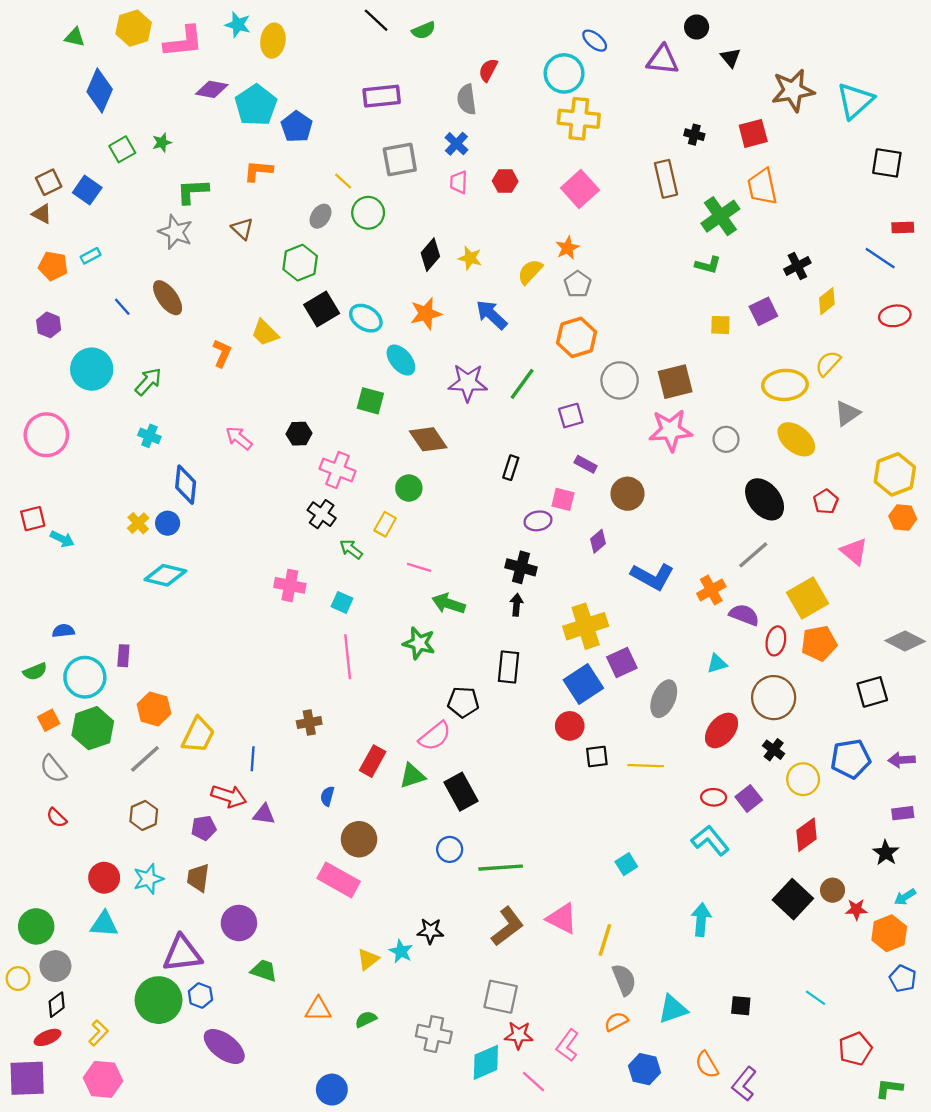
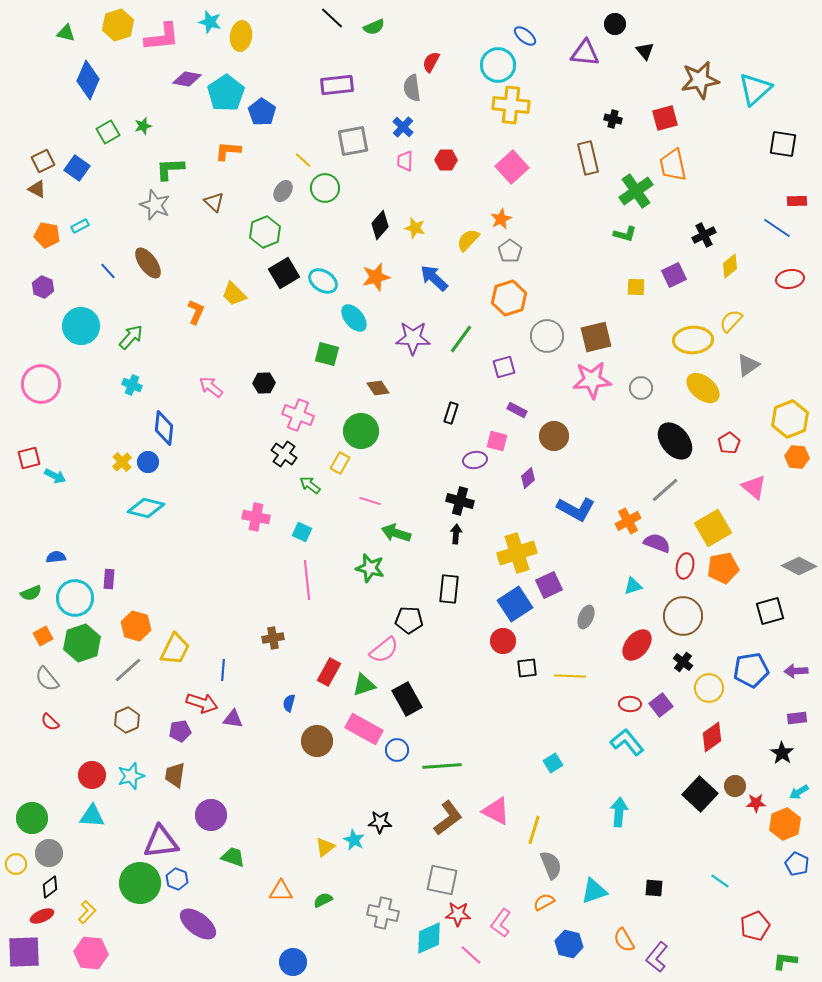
brown diamond: (428, 439) -> (378, 388), size x0.7
green circle: (409, 488) -> (361, 431), size x1.5
gray ellipse: (664, 699) -> (586, 617), size x0.7
pink rectangle: (339, 880) -> (364, 729), moved

